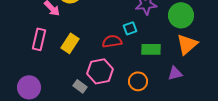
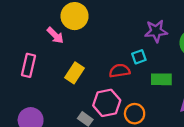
pink rectangle: (39, 39) -> (28, 65), moved
orange circle: (138, 81) -> (135, 114), moved

